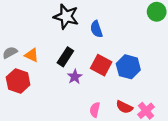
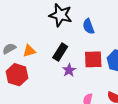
orange triangle: (32, 55) -> (29, 51), turned -40
red square: (101, 65) -> (93, 59), turned -30

